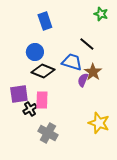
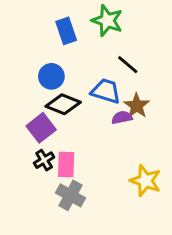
green star: (101, 14) -> (107, 21), moved, size x1.5
purple semicircle: (83, 80) -> (122, 118), turned 56
purple square: (19, 94) -> (41, 128), moved, turned -30
pink rectangle: (42, 100) -> (66, 165), moved

